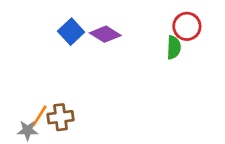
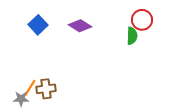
blue square: (71, 32) -> (38, 25), moved

